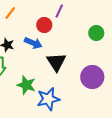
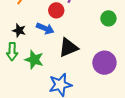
black triangle: (56, 62) -> (68, 48), turned 40
green star: (26, 85) -> (34, 60), moved

